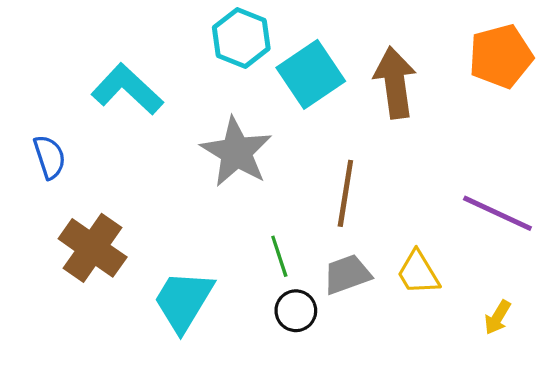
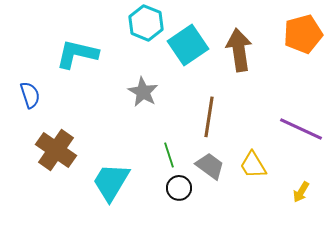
cyan L-shape: (127, 89) -> (77, 54), turned -30
gray star: (236, 152) -> (143, 92), size x0.7
gray trapezoid: (347, 274) -> (210, 166), turned 56

